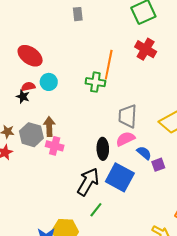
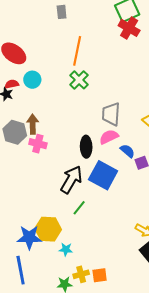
red cross: (146, 49) -> (129, 28), moved
orange line: (109, 65) -> (77, 51), moved
green cross: (95, 82) -> (79, 80), turned 36

